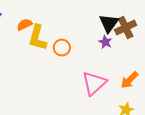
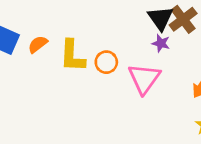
orange semicircle: (25, 25) -> (38, 44), moved
pink triangle: (94, 83) -> (144, 79), moved

